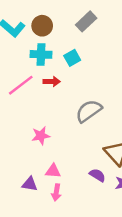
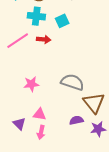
gray semicircle: (89, 111) -> (72, 82), moved, turned 50
purple semicircle: (97, 175) -> (76, 120), turned -48
purple triangle: (30, 184) -> (19, 124), turned 32

